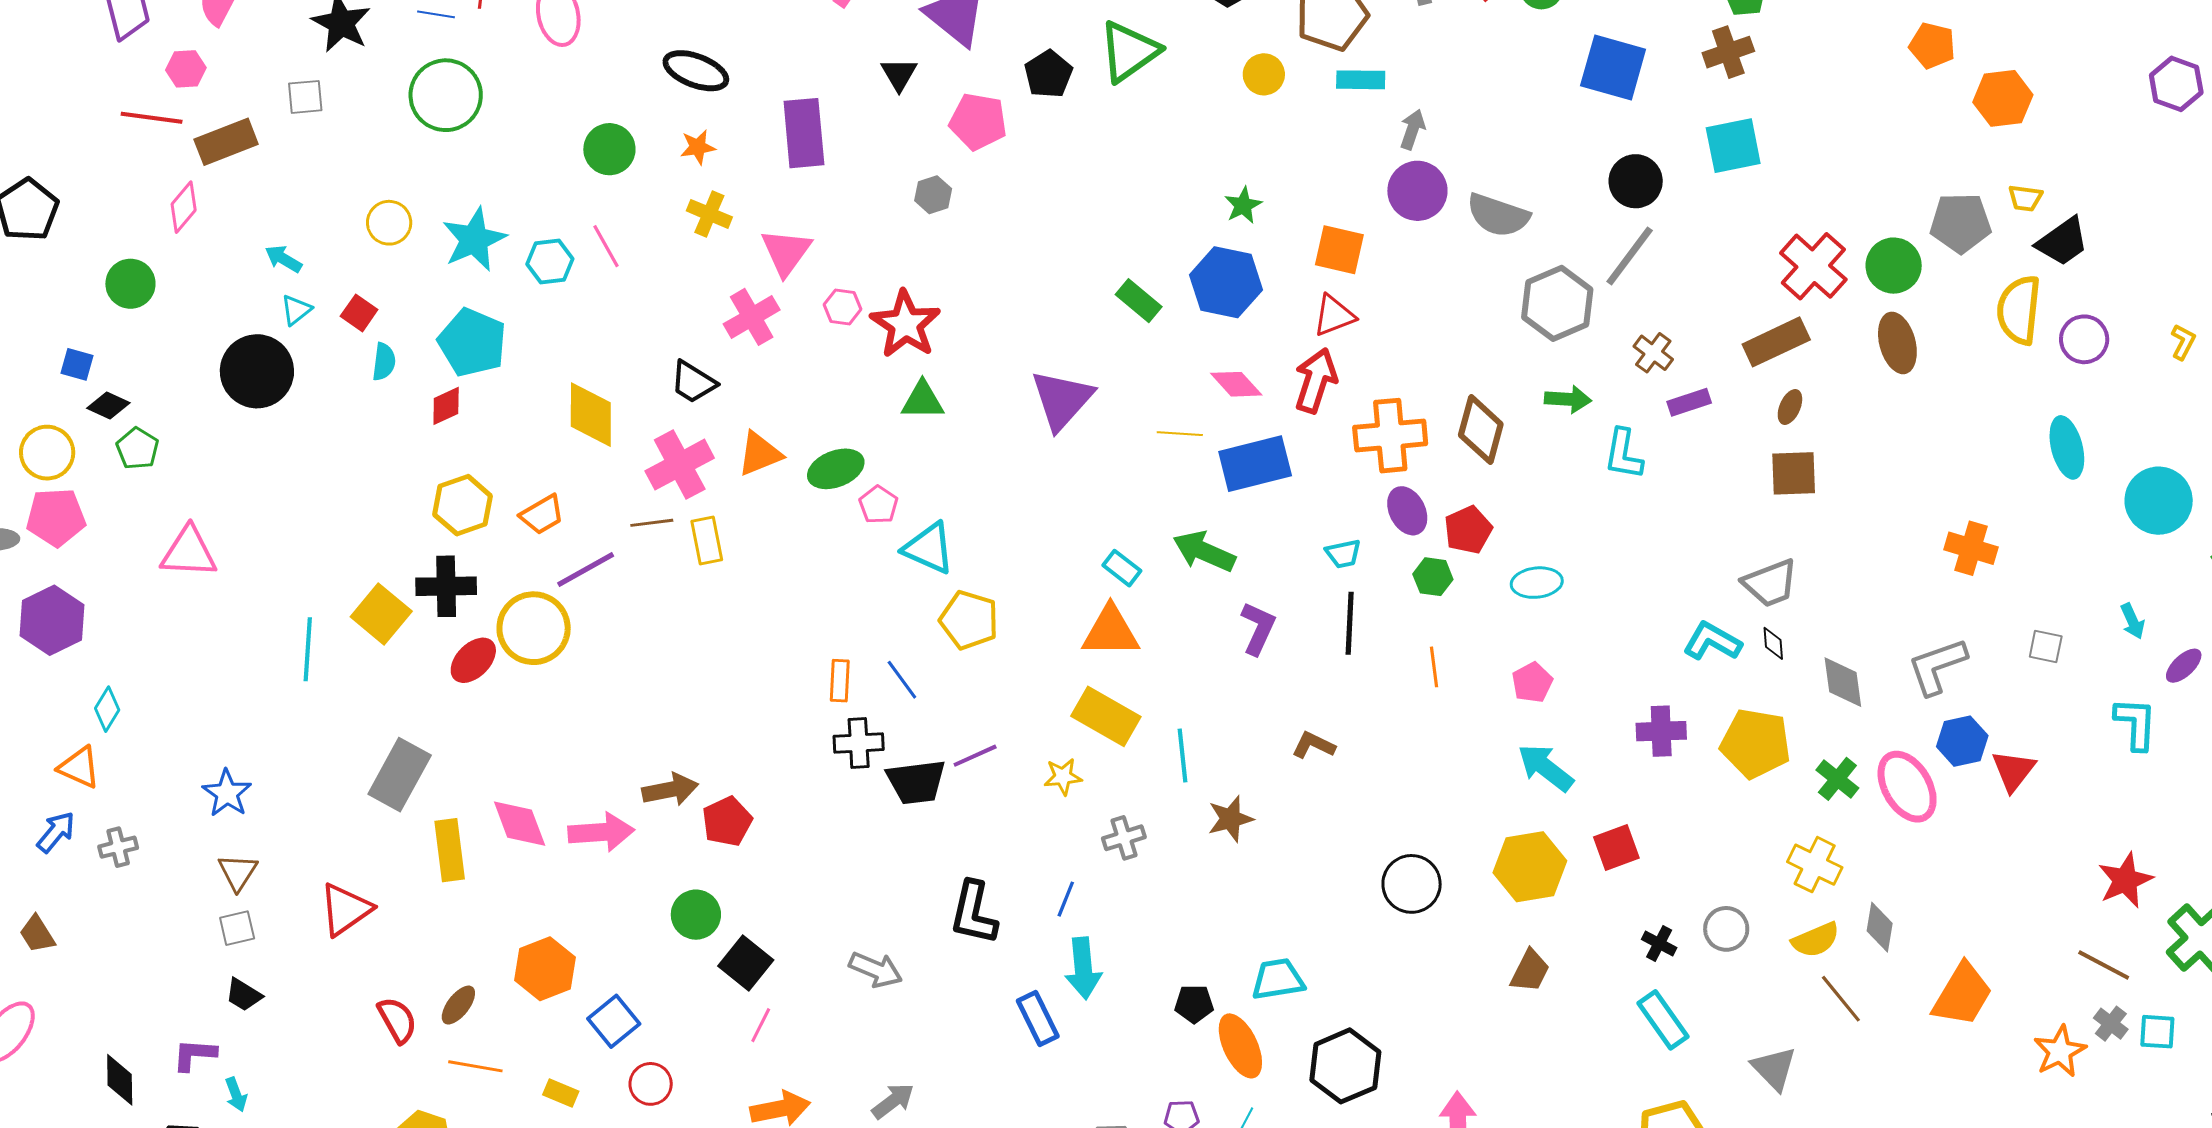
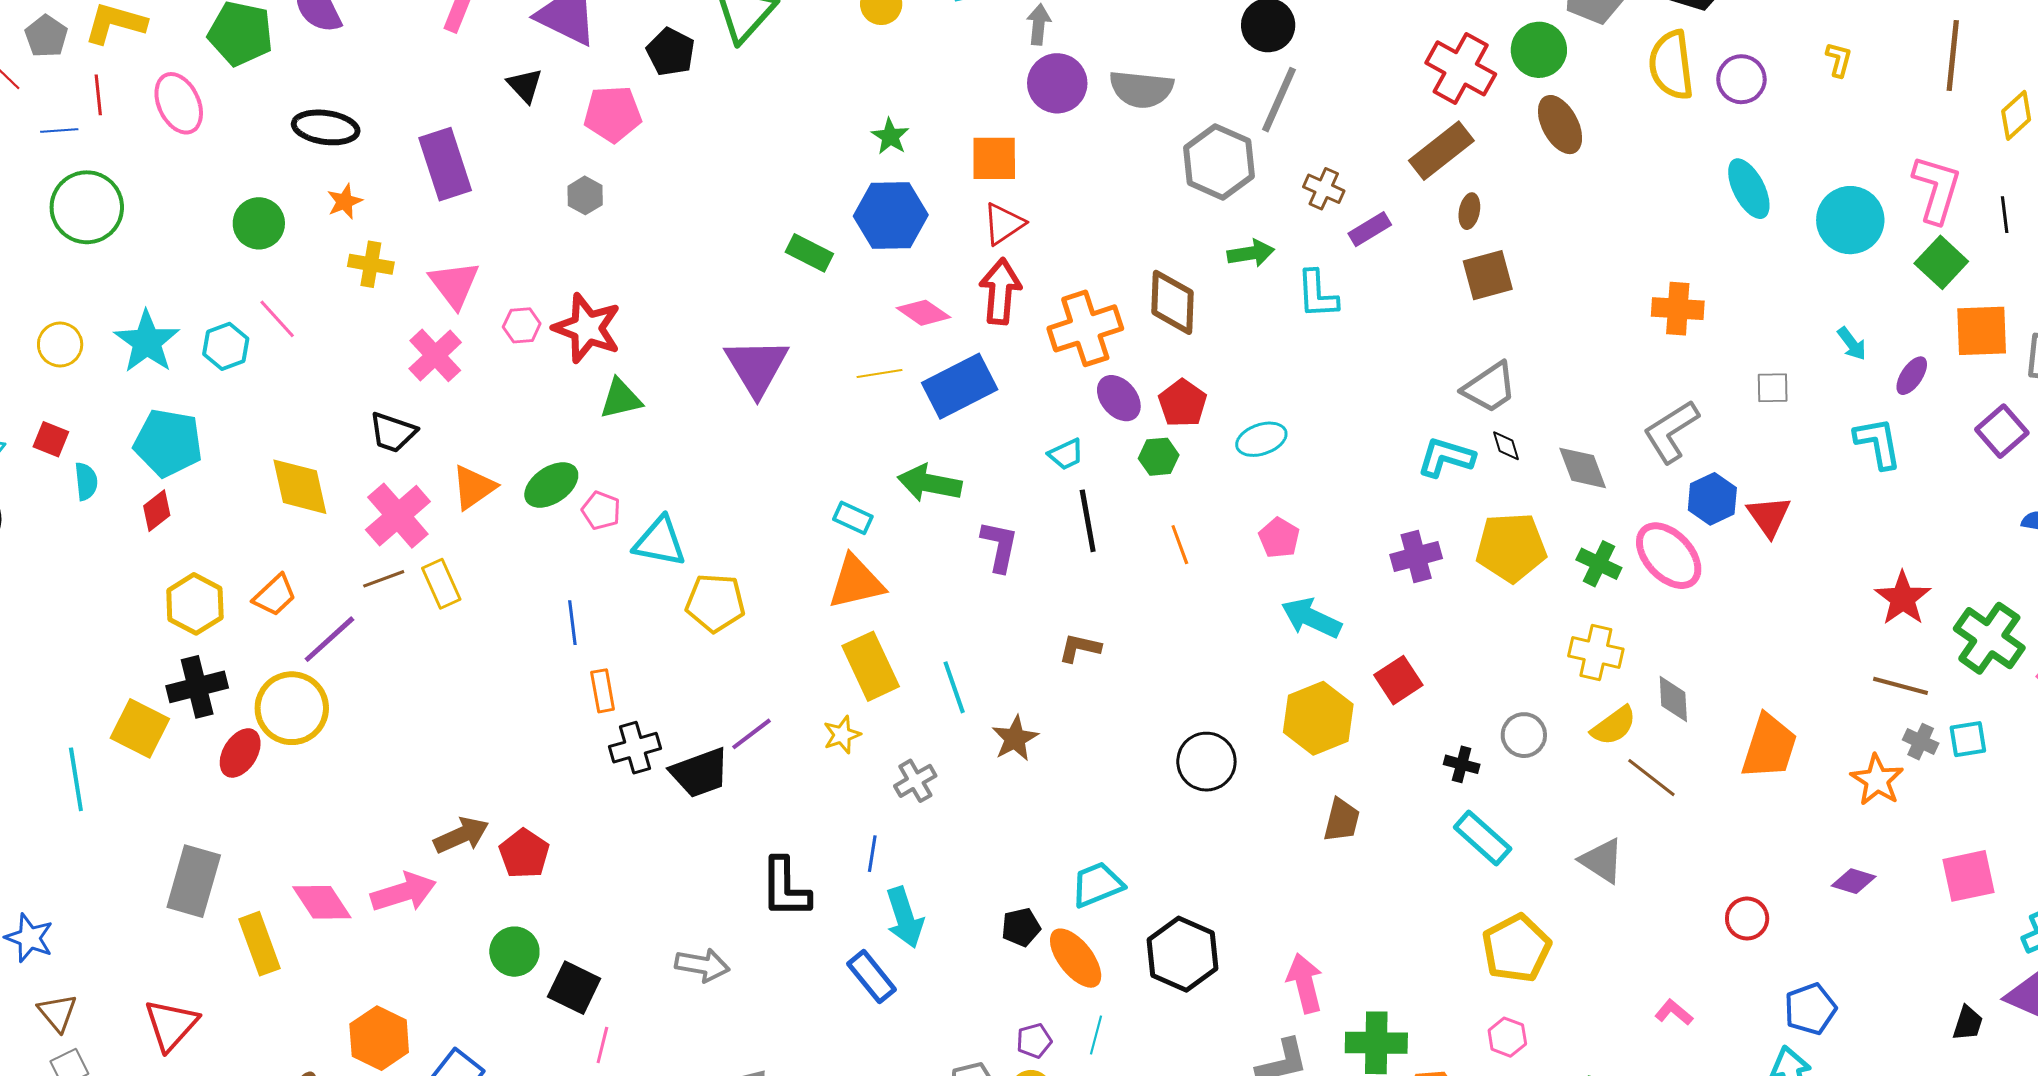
blue line: (902, 680) -> (572, 623), moved, turned 42
yellow rectangle: (1106, 716) -> (871, 666), turned 48

